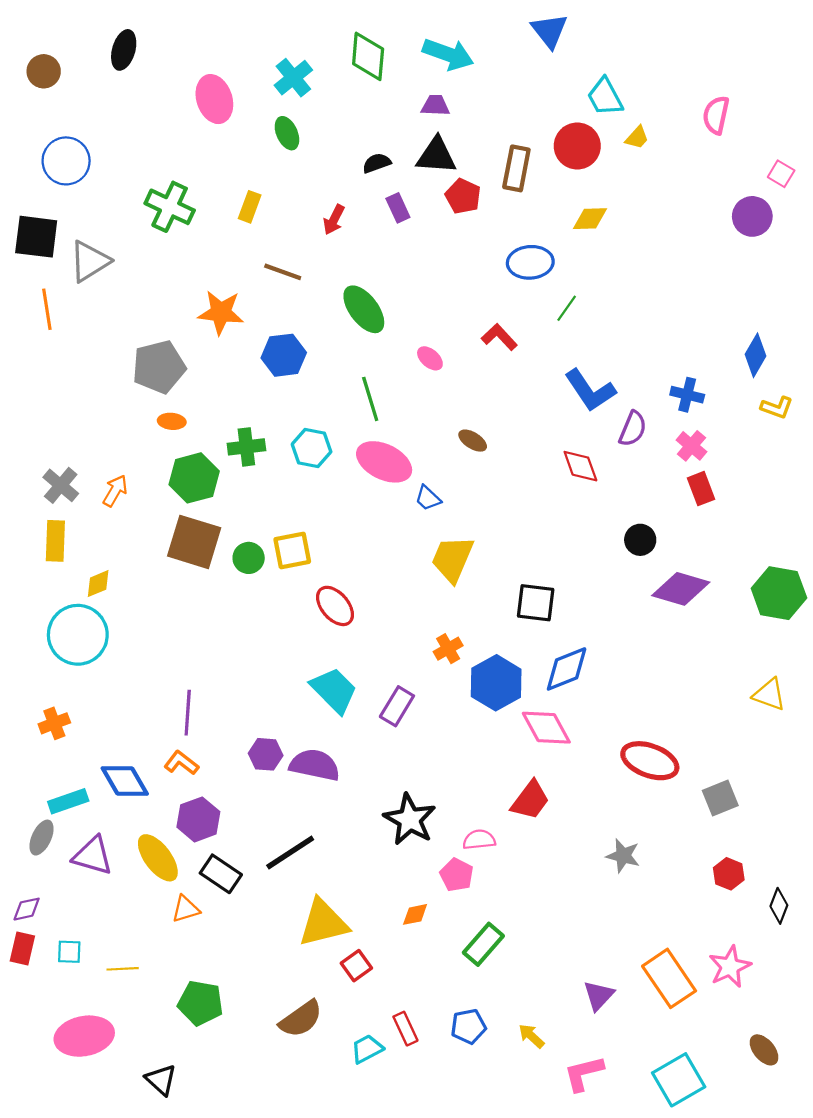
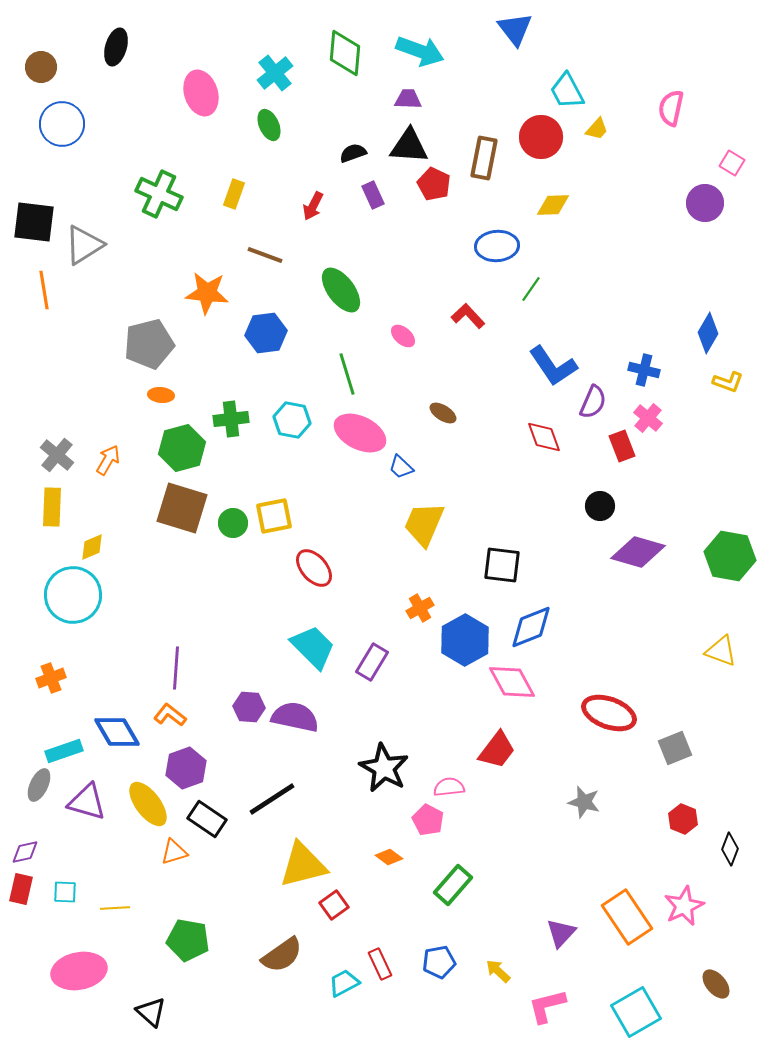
blue circle: (66, 161) -> (62, 124), moved
red rectangle: (701, 489) -> (622, 446), moved
orange diamond: (415, 914) -> (389, 857), turned 48

